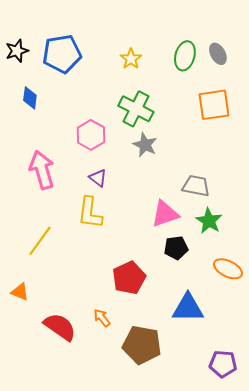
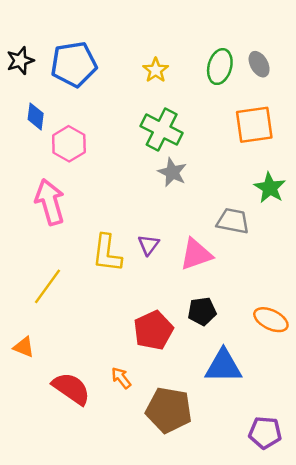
pink hexagon: (91, 135) -> (69, 144), moved
purple triangle: (98, 178) -> (149, 245), moved, turned 30
green star: (209, 221) -> (270, 188), moved
black pentagon: (176, 248) -> (202, 311), moved

